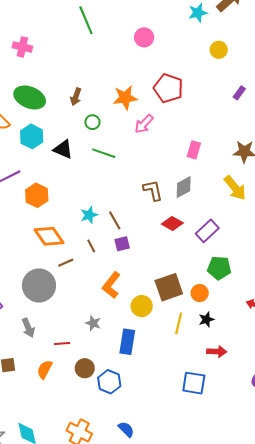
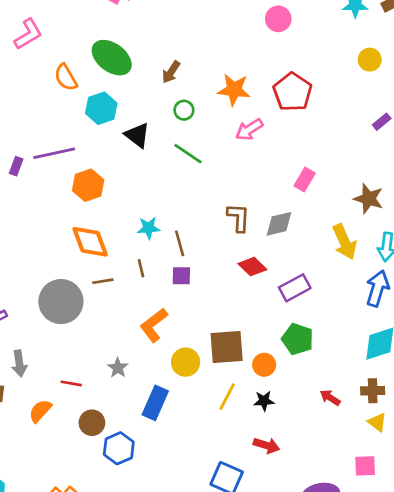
gray arrow: (28, 328) -> (19, 363), moved

